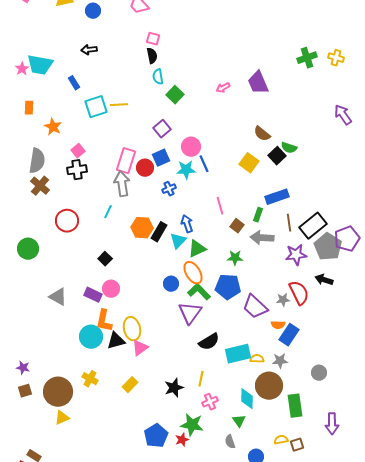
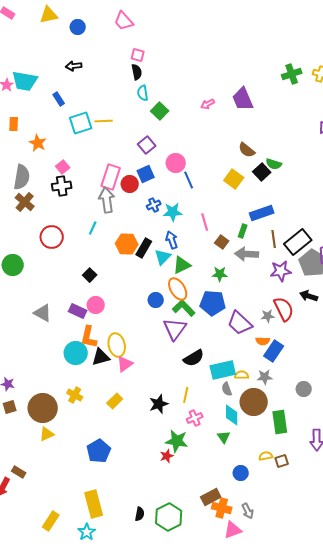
cyan star: (186, 170) -> (173, 212), moved
blue pentagon: (156, 436) -> (99, 451), moved
gray semicircle: (230, 442) -> (227, 389), moved

